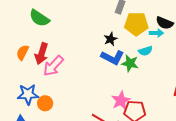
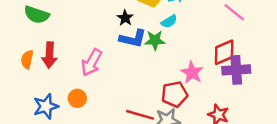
pink arrow: (53, 66) -> (92, 62), moved
pink star: (121, 101) -> (192, 73), moved
orange circle: (45, 103) -> (77, 98), moved

